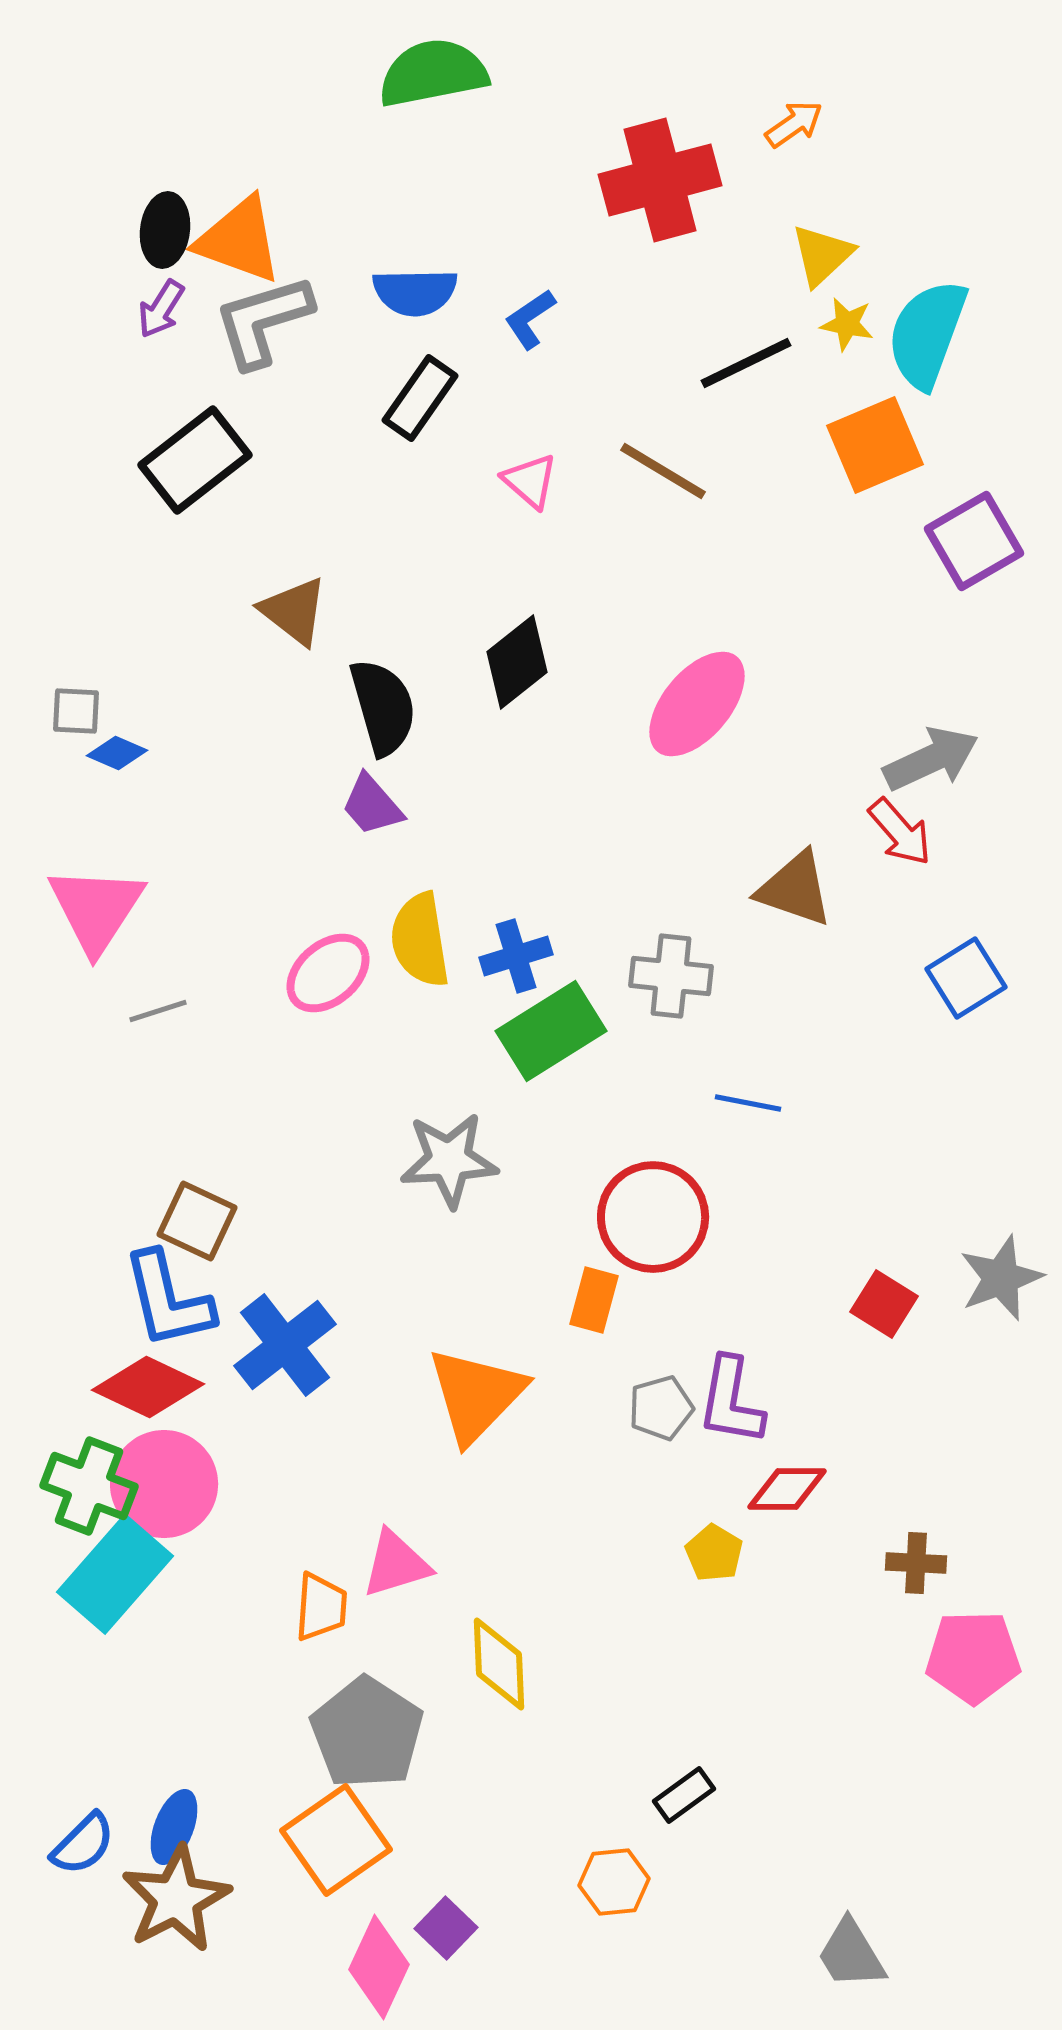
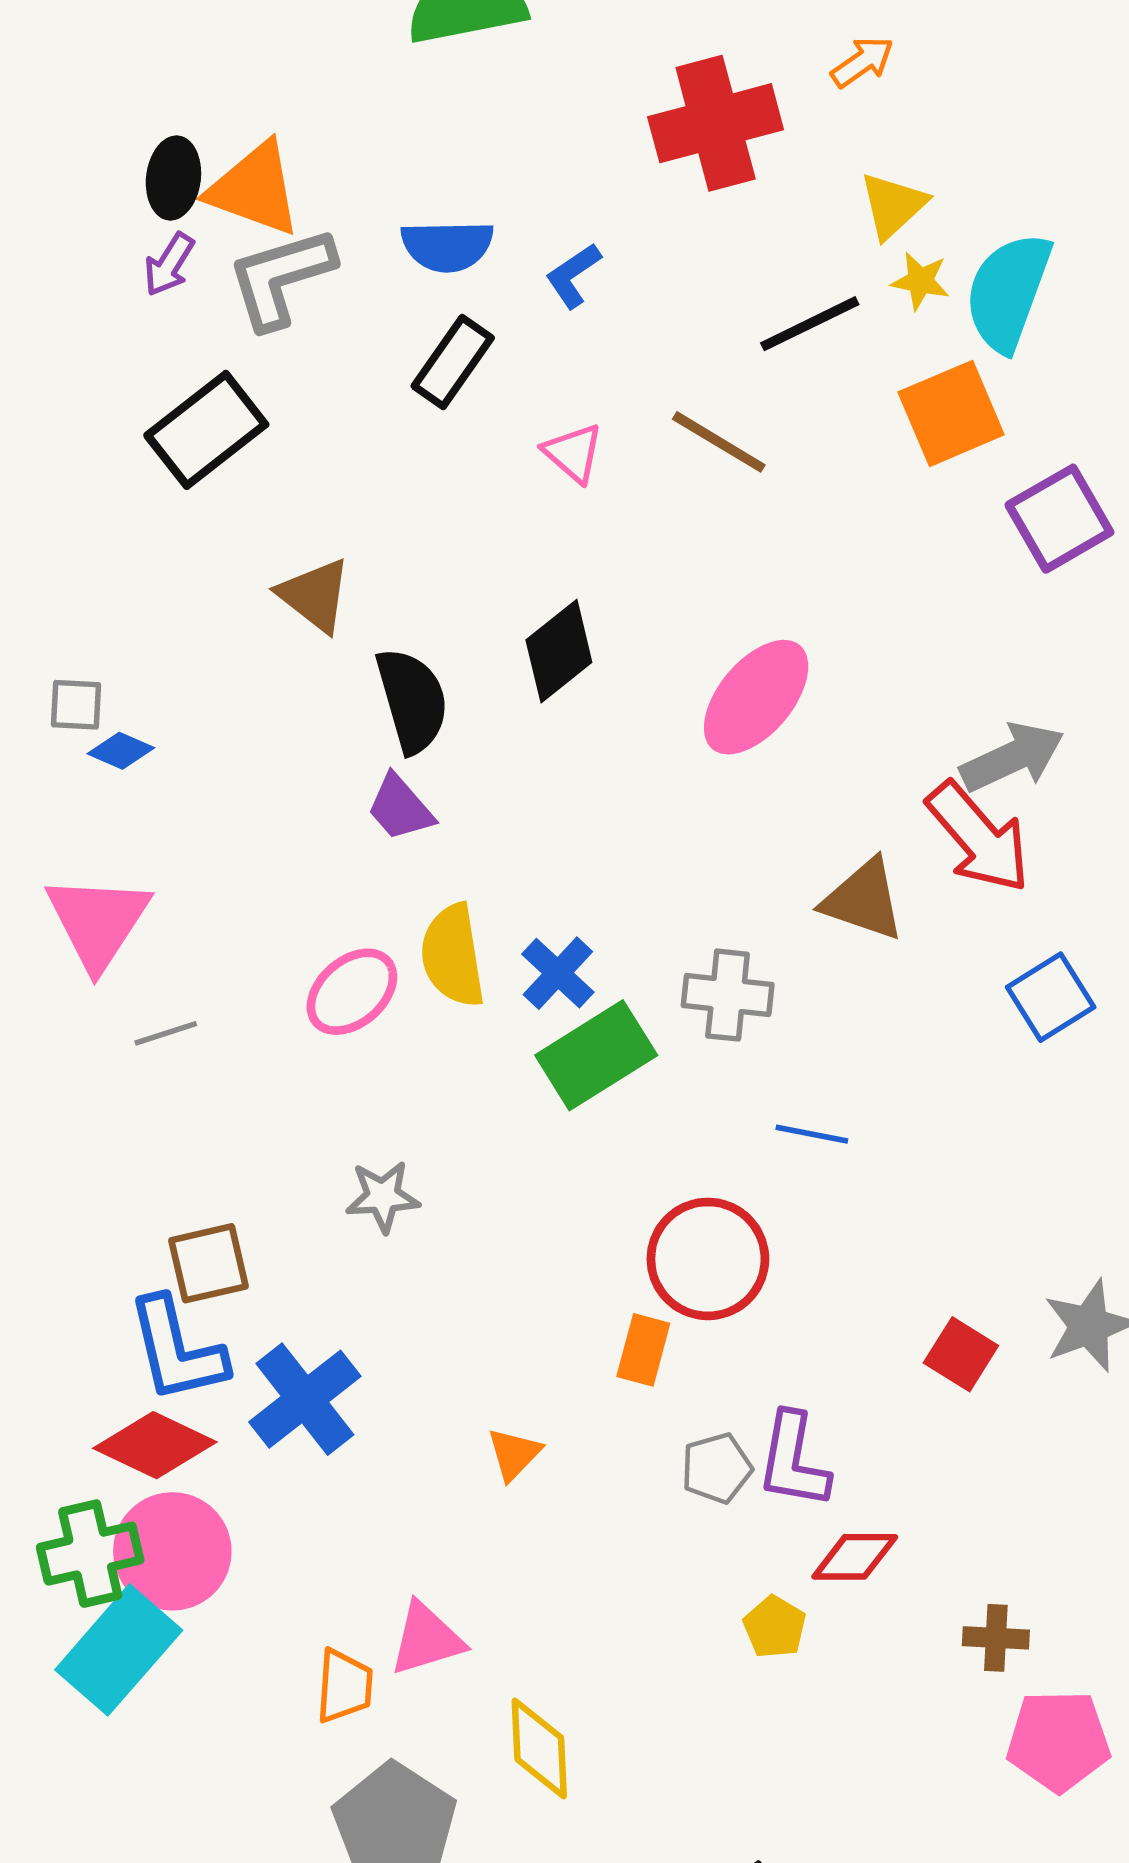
red arrow: (900, 832) -> (978, 837), size x1.5
blue cross: (516, 956) -> (558, 973), turned -30
gray star: (449, 1160) -> (383, 1197), moved, size x0.7
brown square: (197, 1221) -> (208, 1263), turned -38
orange triangle: (476, 1395) -> (514, 1454), size x0.5
green cross: (89, 1486) -> (90, 1554), turned -34

